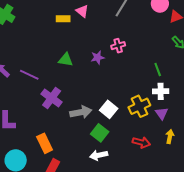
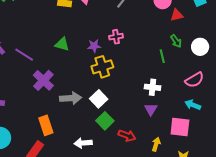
green line: (158, 69) -> (162, 56), moved
yellow cross: (139, 106) -> (102, 67), moved
green square: (100, 133) -> (105, 121), moved
yellow arrow: (170, 136) -> (156, 144), moved
orange rectangle: (45, 143) -> (46, 125), moved

